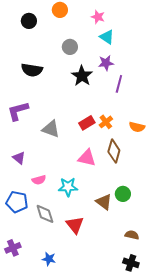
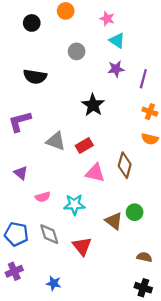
black star: (82, 76) -> (93, 105), moved
purple line: (119, 84) -> (143, 79), moved
orange cross: (106, 122) -> (150, 112), moved, turned -32
red rectangle: (87, 123) -> (84, 145), moved
blue pentagon: (17, 202) -> (16, 234), moved

